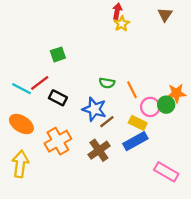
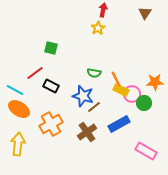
yellow star: (122, 24) -> (98, 28), moved
green square: (58, 54) -> (51, 48), turned 32
cyan line: (21, 89) -> (15, 90), moved
green circle: (166, 105) -> (144, 103), moved
yellow rectangle: (138, 123) -> (121, 90), moved

